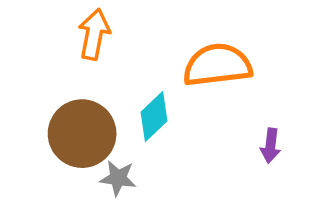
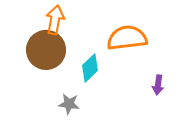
brown circle: (82, 134) -> (46, 50), moved

